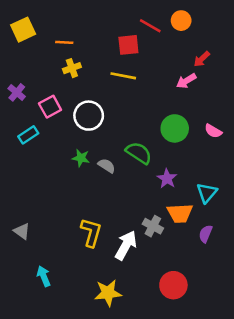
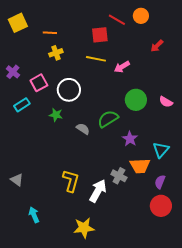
pink arrow: (186, 81) -> (122, 67), moved
green semicircle: (139, 153) -> (108, 119), turned -65
green star: (81, 158) -> (56, 115), moved
red circle: (173, 285) -> (161, 206), moved

